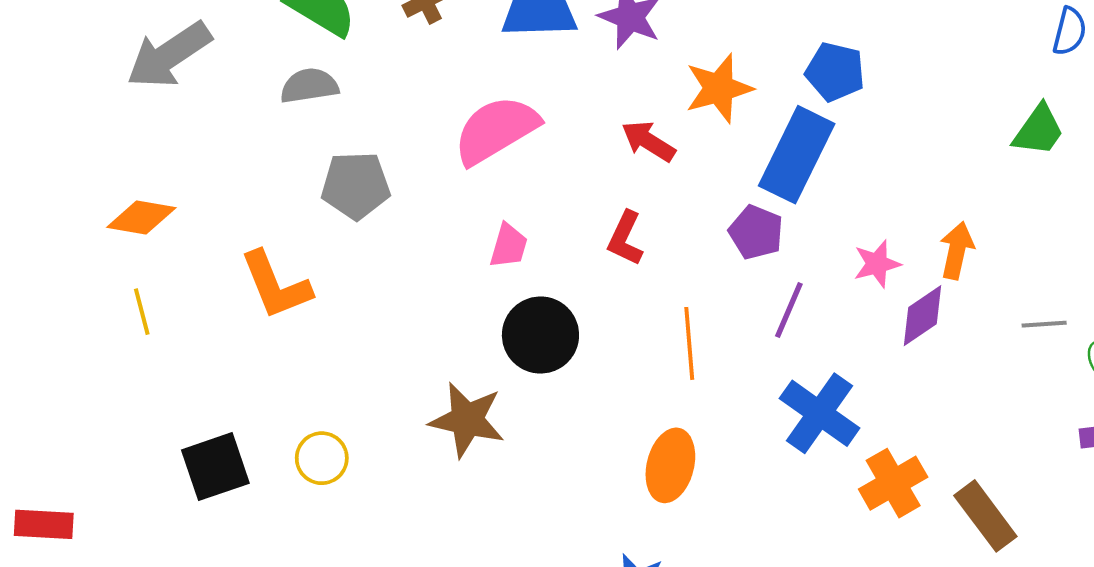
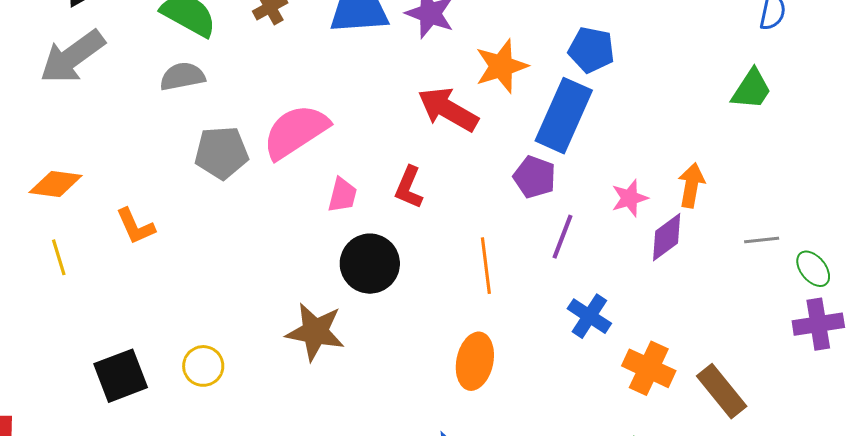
pink semicircle: (496, 130) -> (296, 131), moved
red arrow: (648, 141) -> (448, 109), size x1.4
red L-shape: (625, 238) -> (409, 187), moved
orange L-shape: (276, 285) -> (135, 226), moved, size x0.7
blue cross: (820, 413) -> (589, 316), size x0.7
orange cross: (893, 483) -> (649, 368), turned -33

